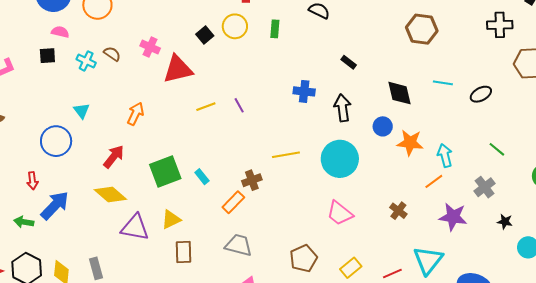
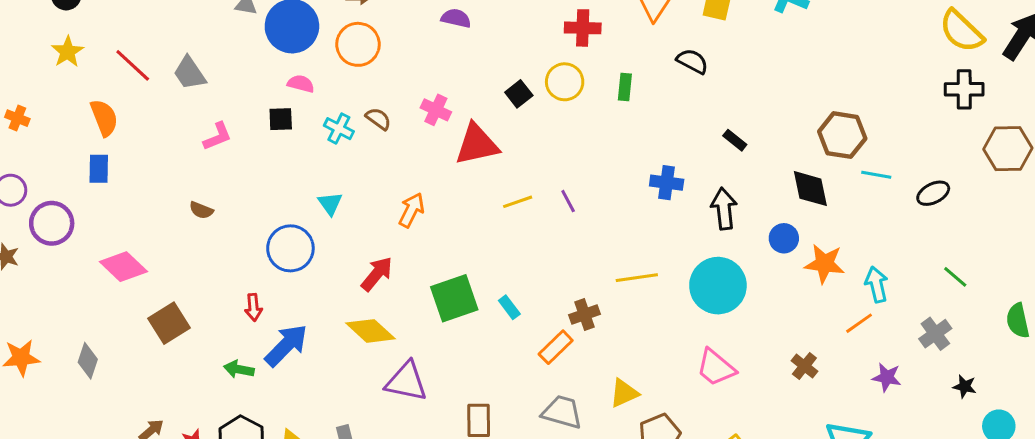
brown hexagon: (422, 29) -> (842, 135), moved
purple star: (453, 217) -> (887, 377), size x0.7
yellow triangle: (171, 219) -> (624, 393), moved

